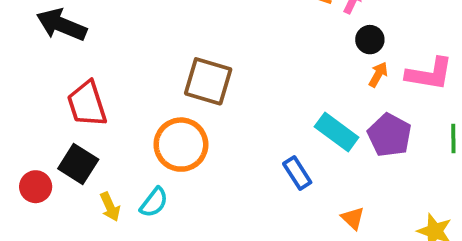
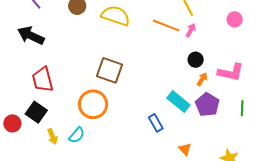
black circle: (370, 40) -> (196, 60), moved
orange arrow: (378, 74) -> (202, 79), moved

